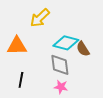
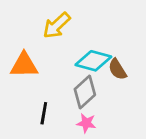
gray diamond: (60, 65) -> (85, 92), turned 55
black line: (21, 80) -> (44, 113), moved

